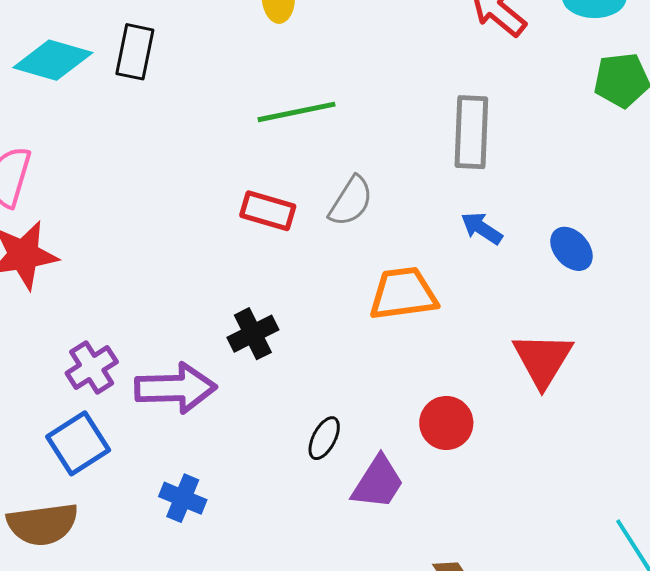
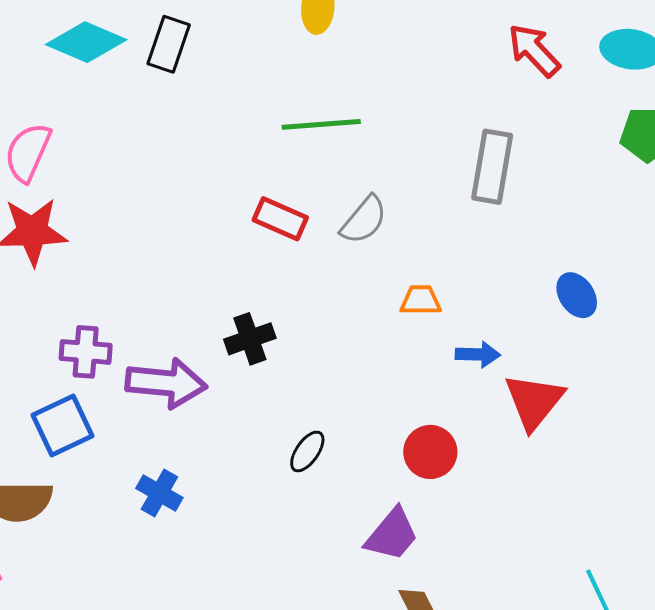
blue arrow: (482, 228) -> (478, 354), moved, turned 141
orange trapezoid: (403, 294) -> (421, 300), moved, size x0.6
purple cross: (92, 368) -> (86, 352), turned 30
purple trapezoid: (378, 483) -> (392, 535), moved

